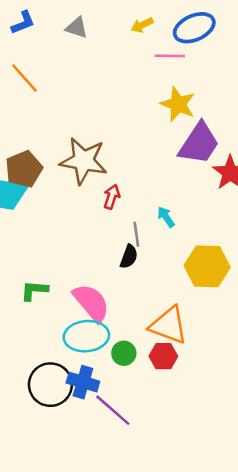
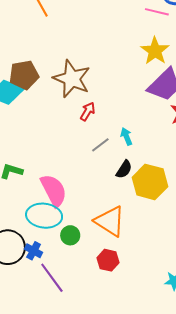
gray line: (136, 234) -> (100, 145), turned 48
black semicircle: (129, 257) -> (124, 169), moved
red hexagon: (163, 356) -> (108, 260), moved
blue cross: (83, 382) -> (34, 251), size x0.7

